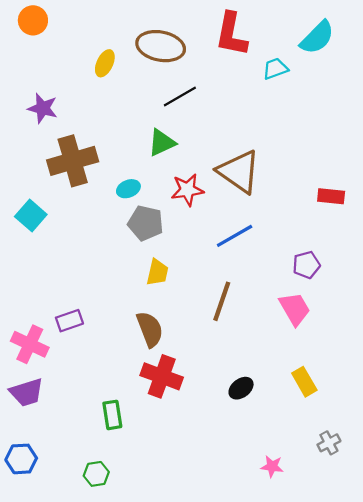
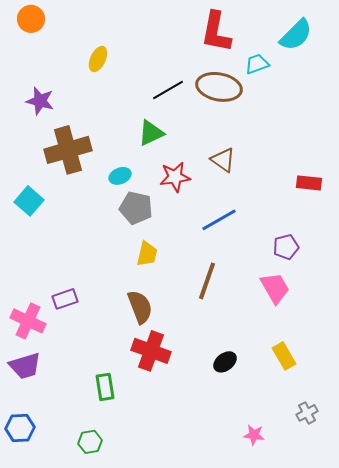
brown ellipse: (161, 46) -> (219, 87), moved
brown triangle: (239, 172) -> (223, 160), size x0.6

